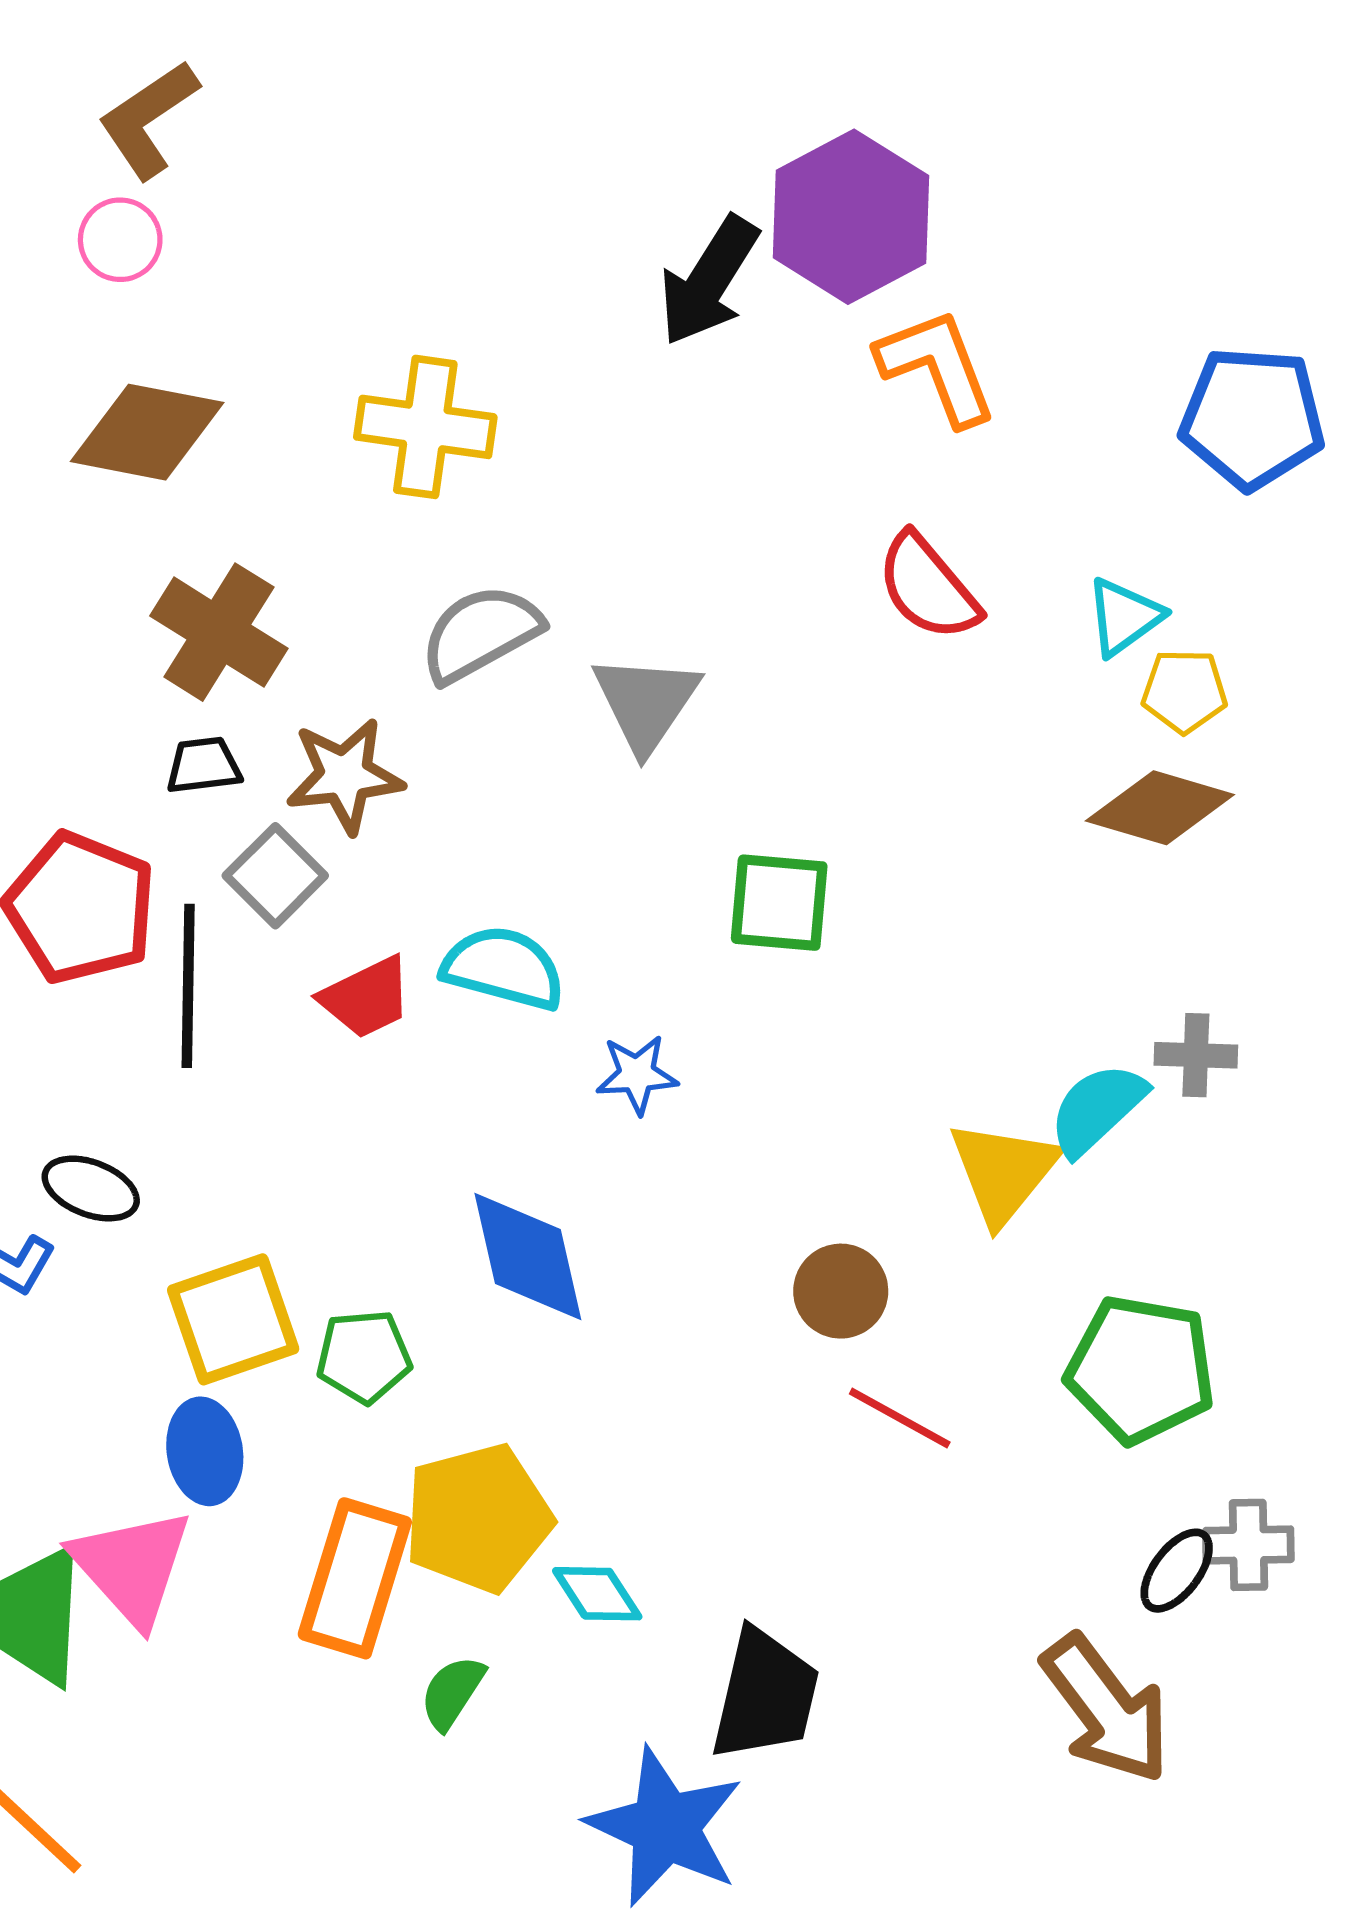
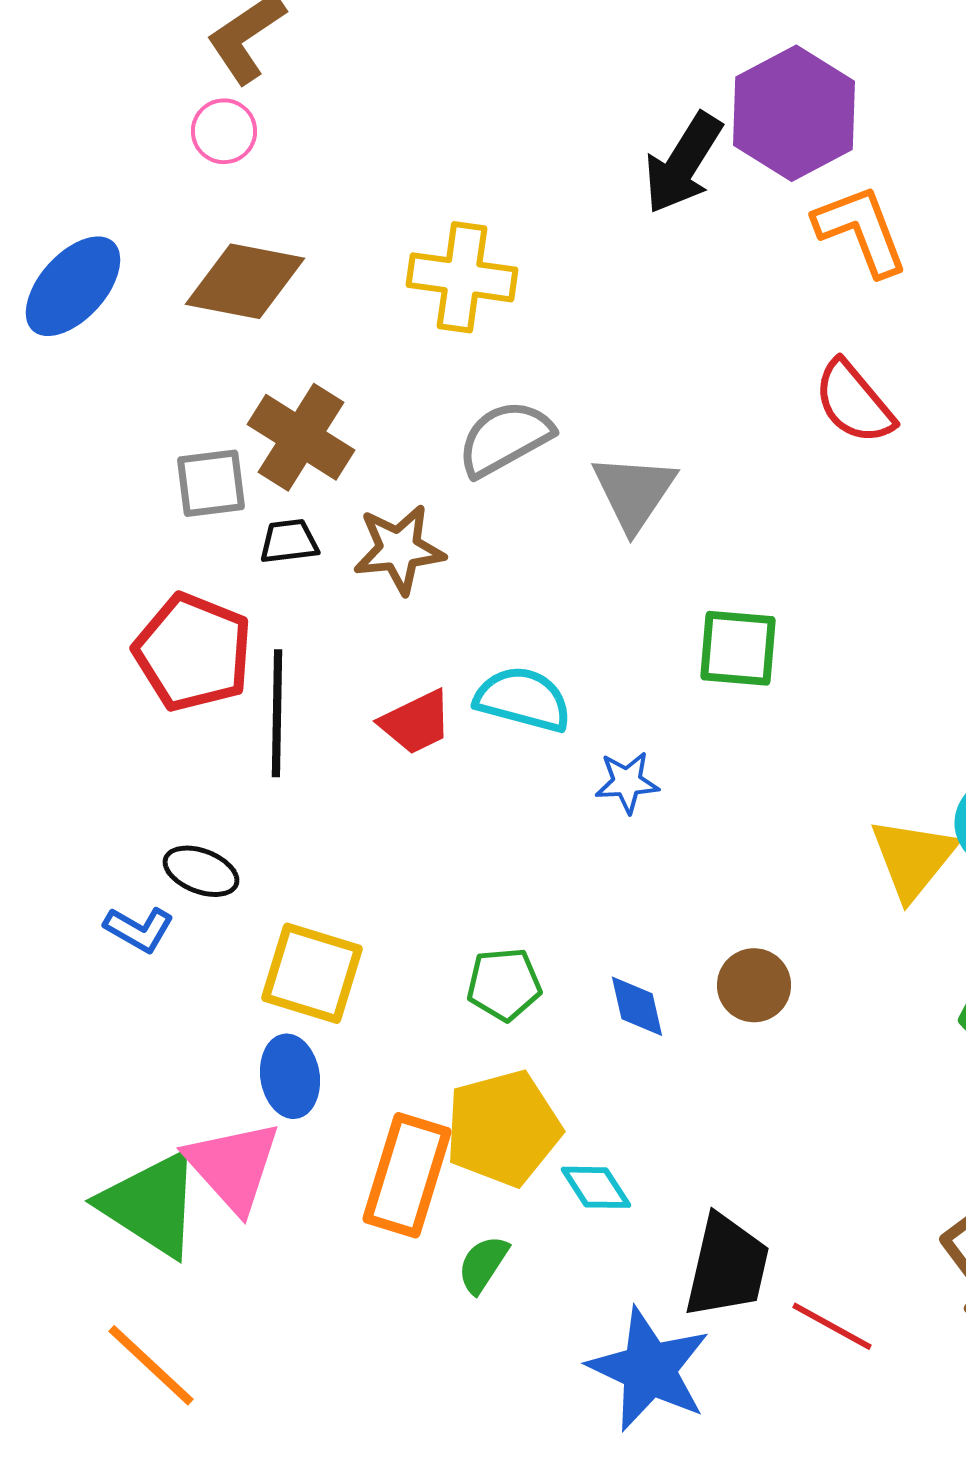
gray square: (275, 876) -> (211, 483), moved, turned 38
blue diamond: (528, 1256) -> (637, 1006), moved, size x0.6
brown circle: (841, 1291) -> (754, 985), moved
yellow square: (233, 1319) -> (312, 973), turned 36
green pentagon: (364, 1356) -> (504, 984), moved
red line: (900, 1418) -> (832, 1326), moved

